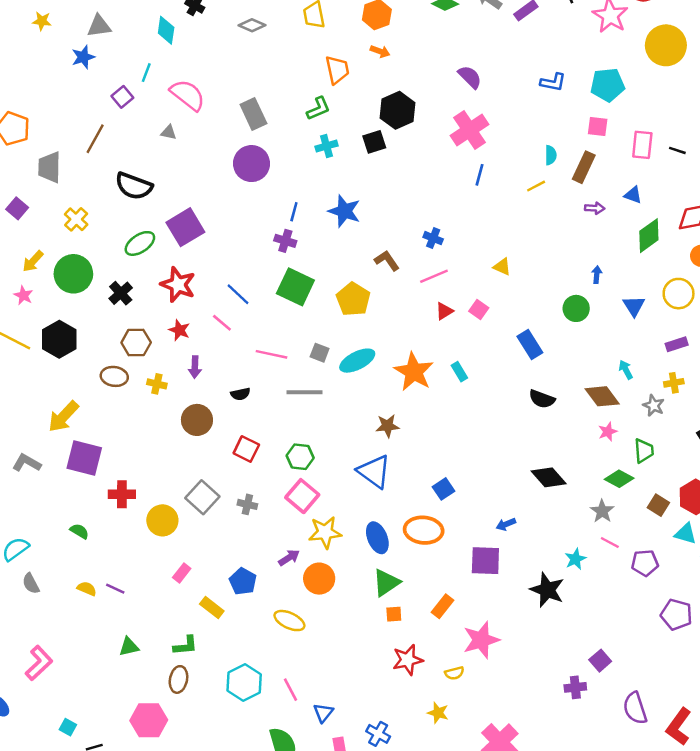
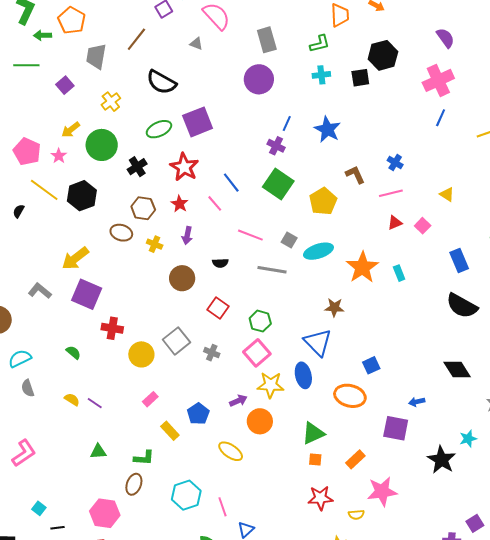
black semicircle: (542, 399) -> (462, 306), size x1.5
blue ellipse: (377, 538) -> (303, 375), moved

